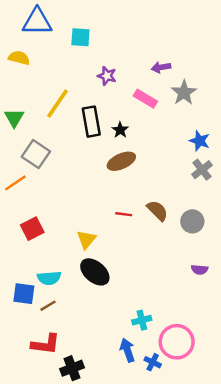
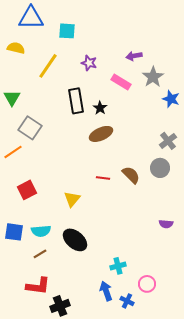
yellow line: (58, 103) -> (48, 66), moved
blue star: (200, 141) -> (171, 99), moved
gray circle: (192, 221) -> (160, 168), moved
black ellipse: (95, 272) -> (75, 240), moved
blue square: (24, 294) -> (14, 232), moved
pink circle: (177, 342) -> (147, 284), size x0.6

